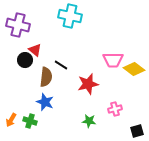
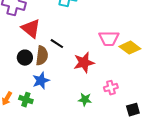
red triangle: (35, 50) -> (31, 29), size x1.5
black circle: (25, 60) -> (25, 58), moved
blue star: (45, 102) -> (41, 81), turned 30

